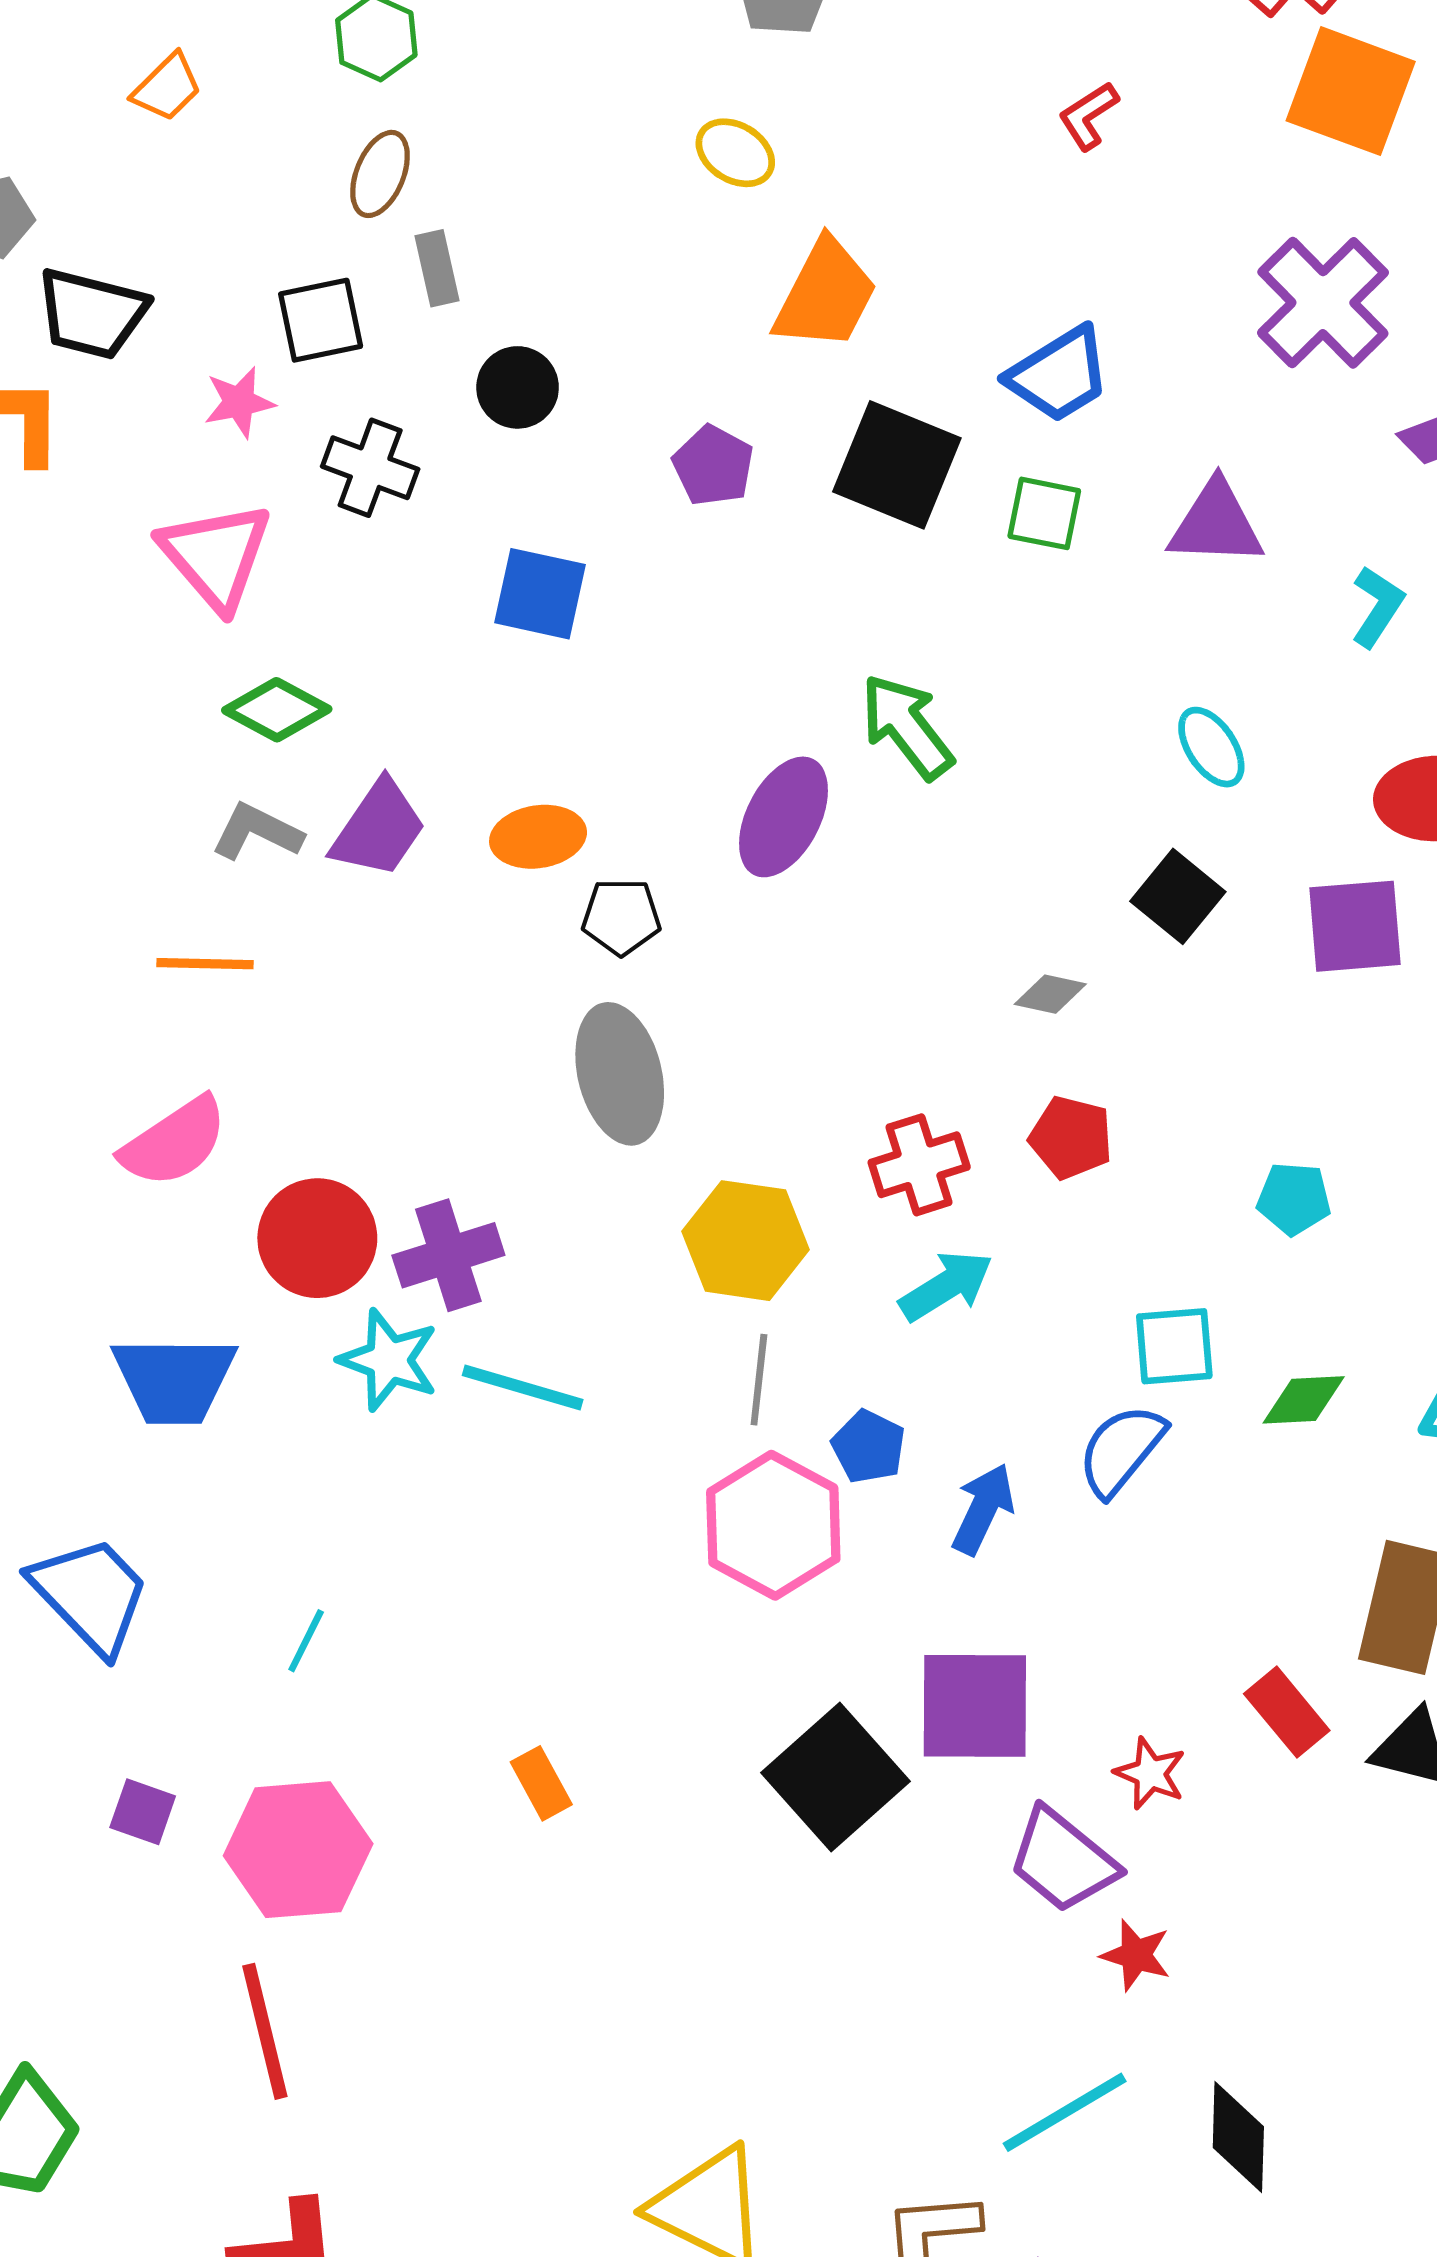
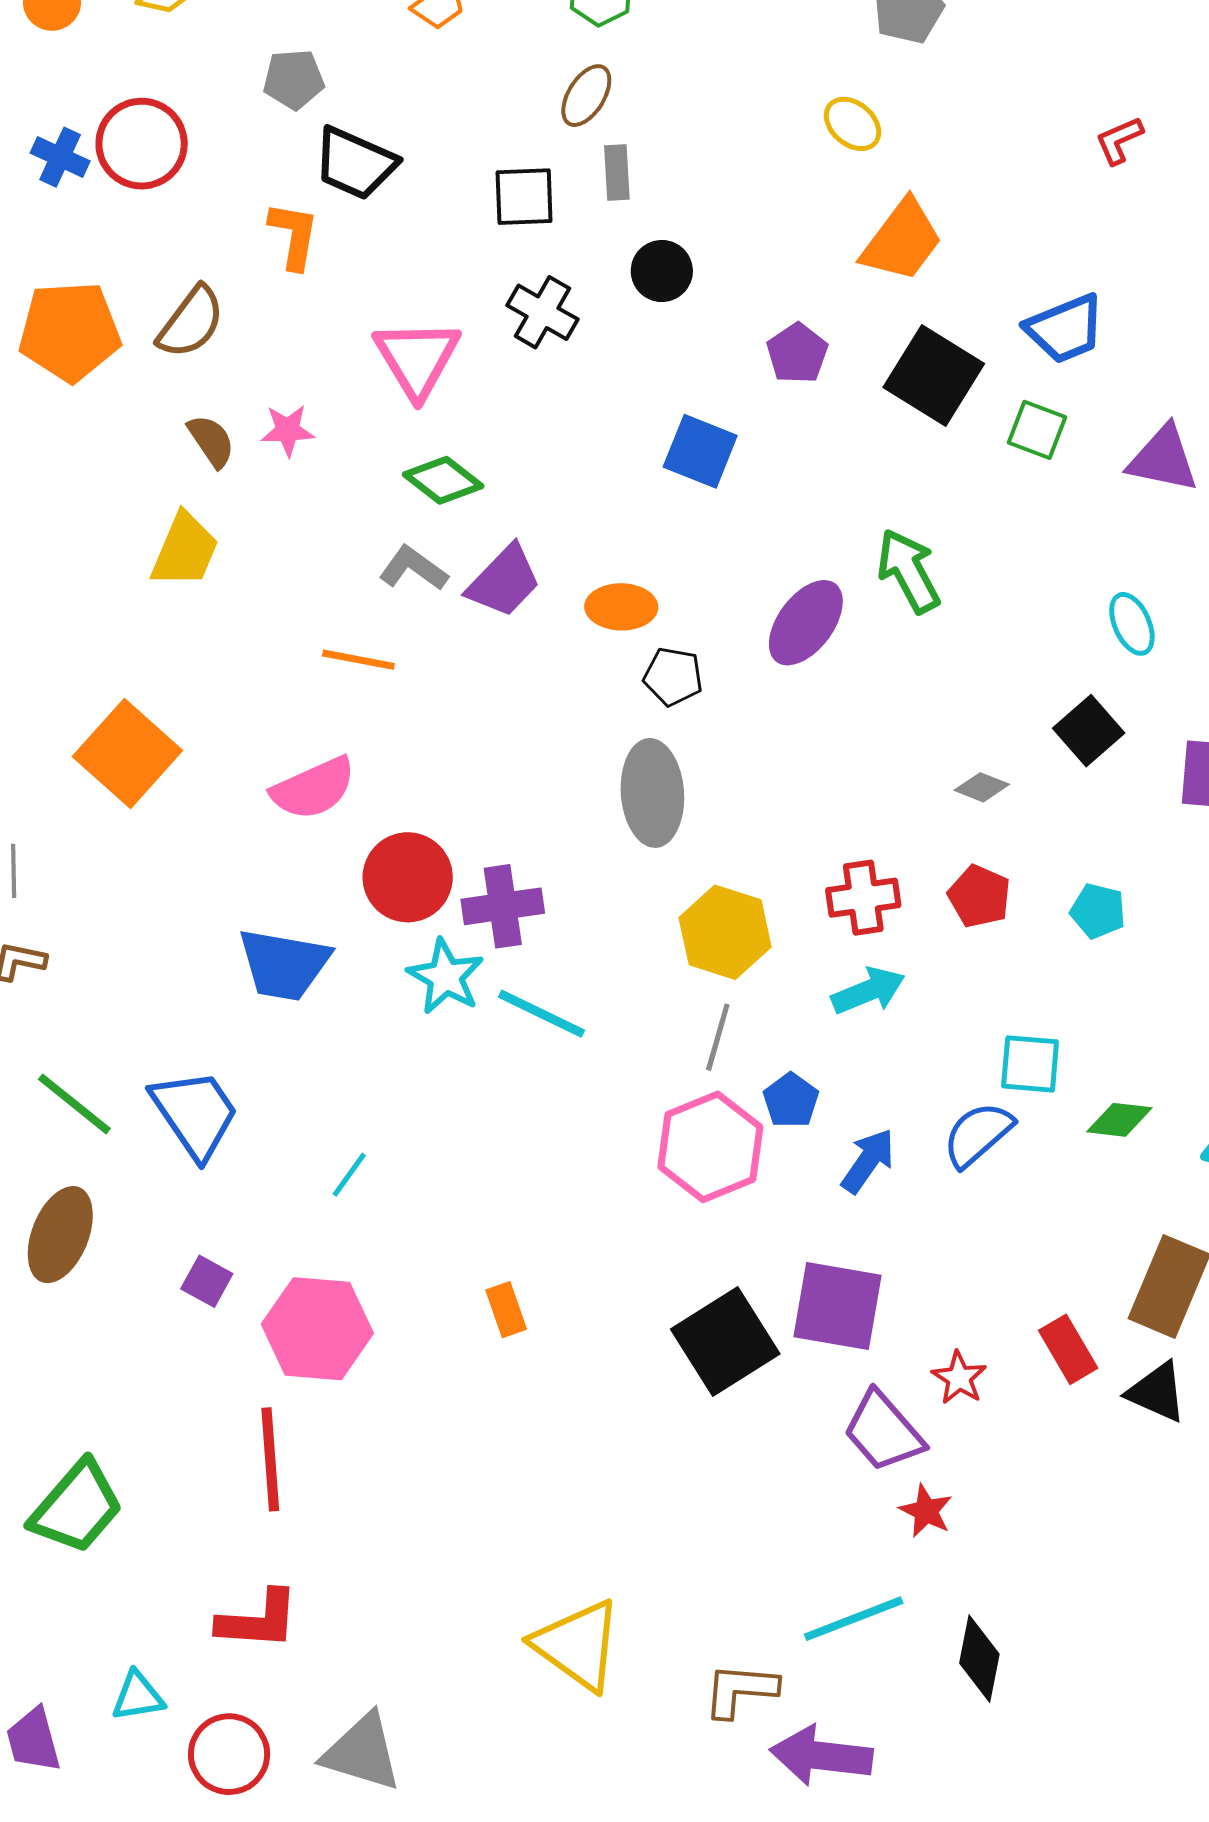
pink star: (239, 402) -> (288, 430), moved
blue square: (540, 594) -> (700, 451), moved
cyan pentagon: (1294, 1199) -> (1098, 911), moved

